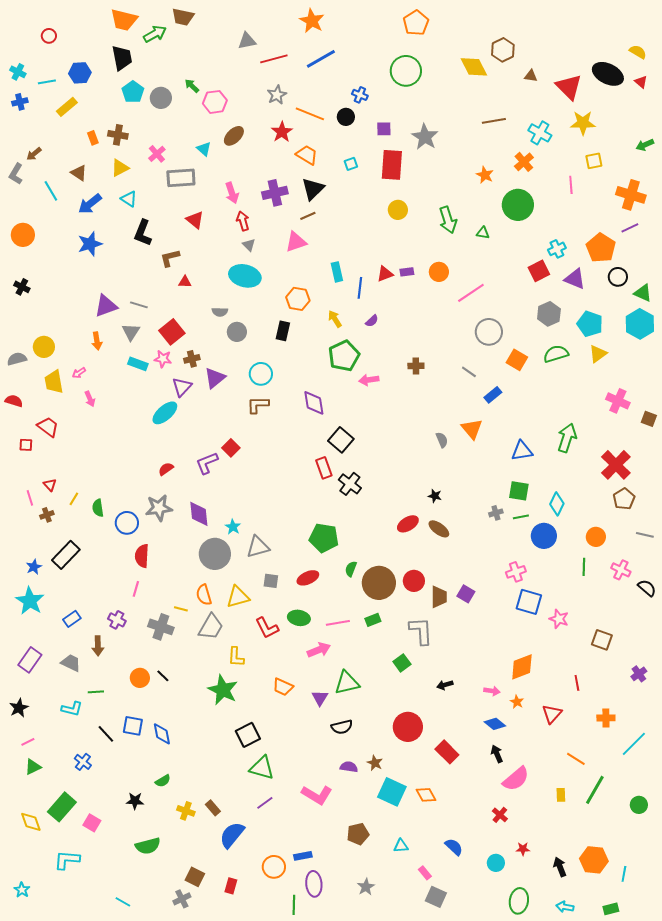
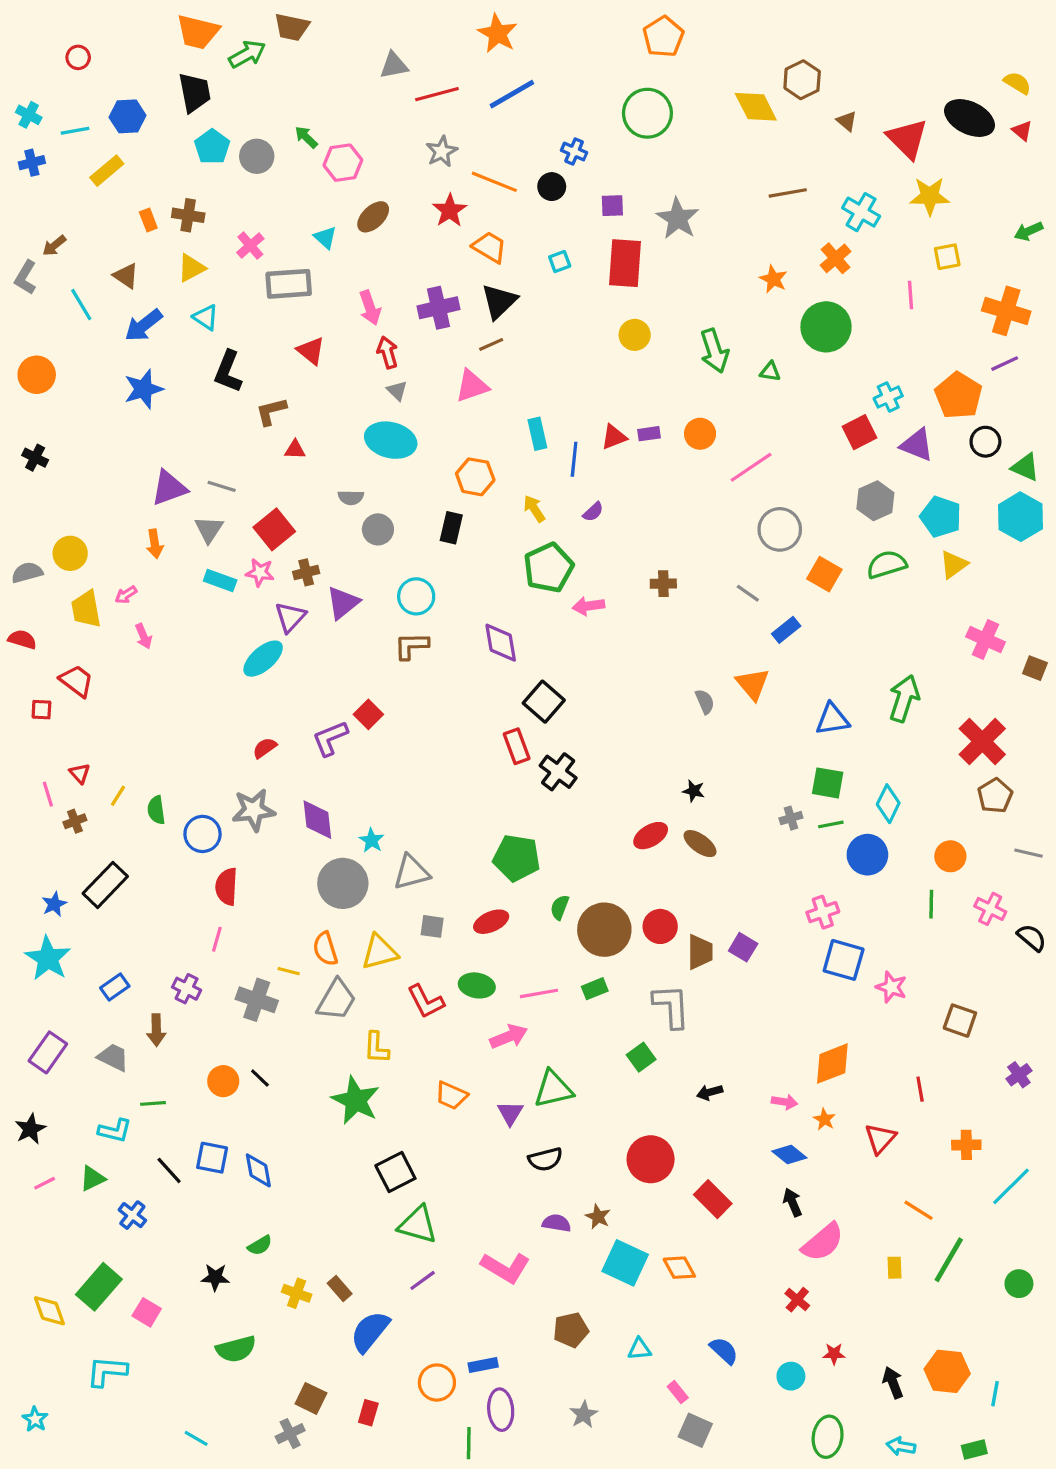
brown triangle: (531, 76) -> (847, 121), turned 32
green triangle: (33, 767) -> (92, 1178), moved

